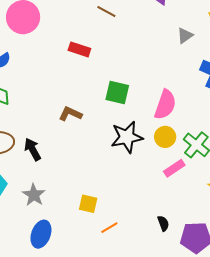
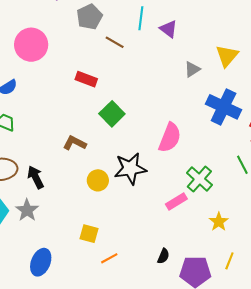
green square: (117, 93) -> (112, 114), moved, turned 30
yellow circle: (165, 137) -> (98, 180), moved
gray star: (34, 195) -> (27, 210), moved
black semicircle: (163, 223) -> (163, 256), turned 42

